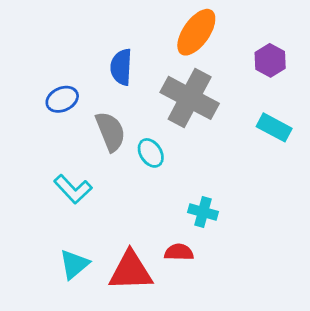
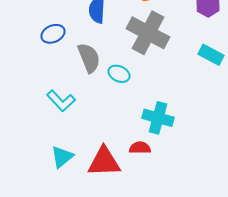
cyan ellipse: (151, 153) -> (119, 74), turned -30
cyan cross: (203, 212) -> (158, 118), size x1.4

